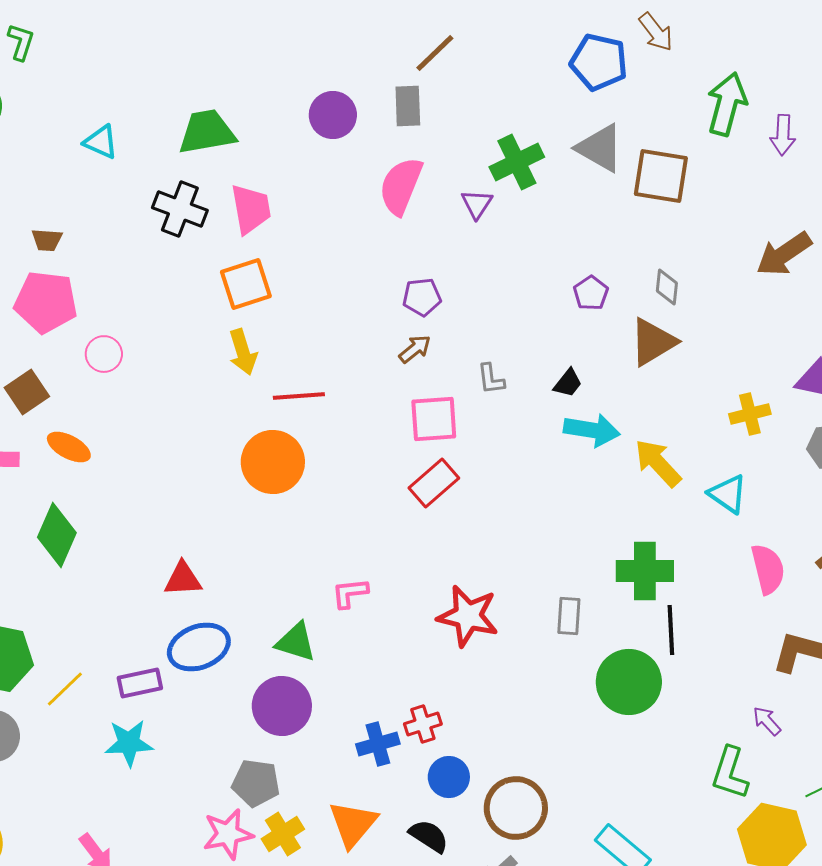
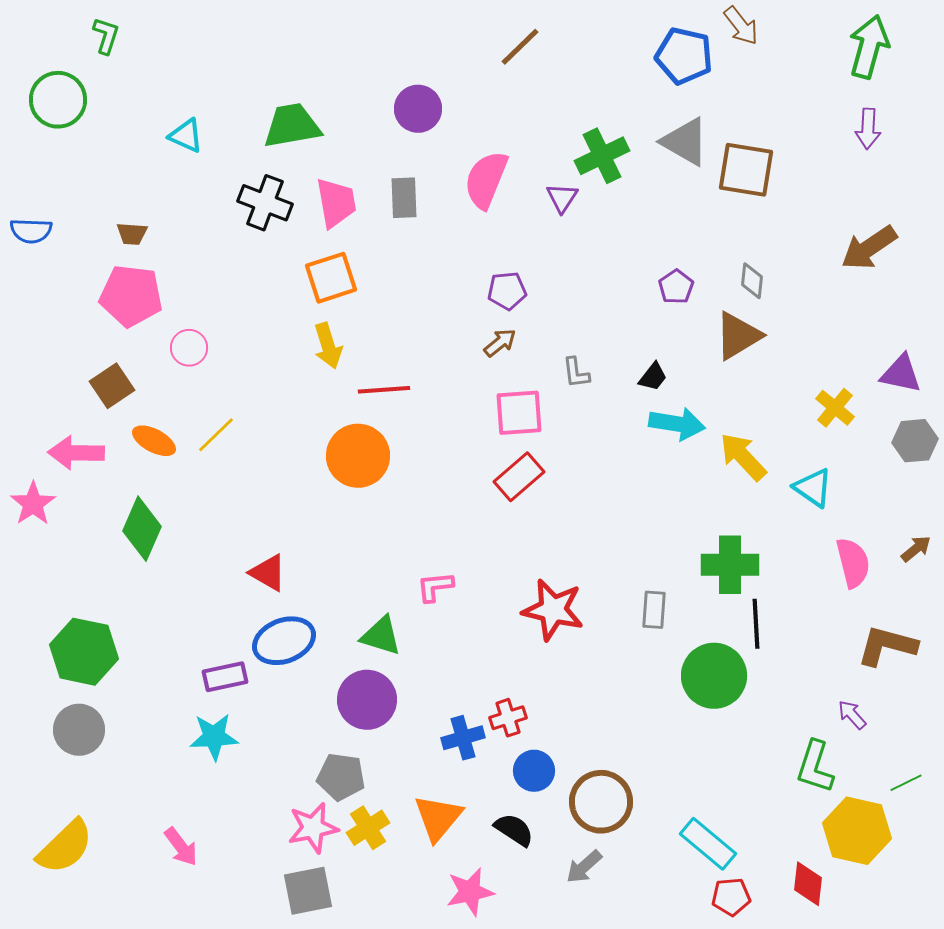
green arrow: (727, 104) -> (869, 47), moved
gray rectangle: (408, 106) -> (404, 198), moved
yellow cross: (750, 414) -> (835, 408), turned -36
red triangle: (183, 579) -> (268, 573), turned 33
yellow line: (65, 689) -> (216, 435), moved

